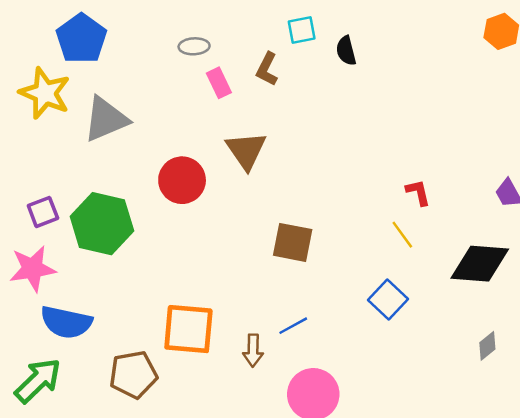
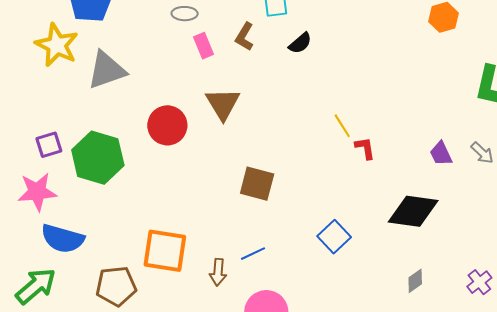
black semicircle: (346, 51) -> (300, 43), moved, turned -120
yellow line: (402, 235) -> (342, 126), moved

